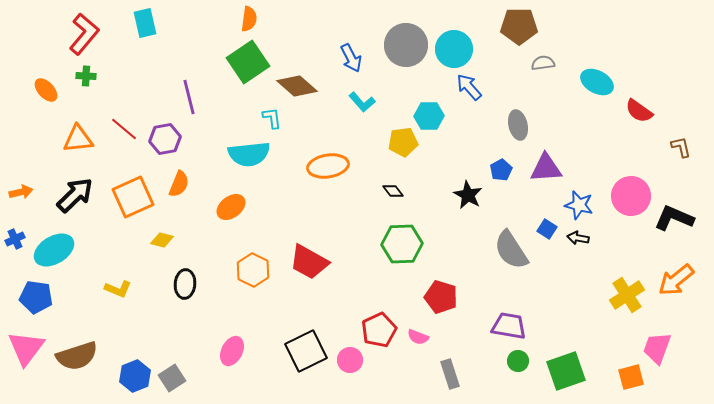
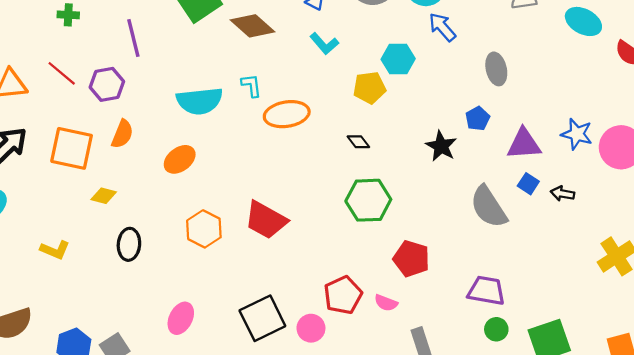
green cross: (86, 76) -> (68, 15), moved
cyan L-shape: (272, 118) -> (251, 85), moved
purple triangle: (546, 168) -> (524, 144), moved
orange square: (133, 197) -> (72, 148), turned 36
blue star: (579, 205) -> (577, 134), moved

